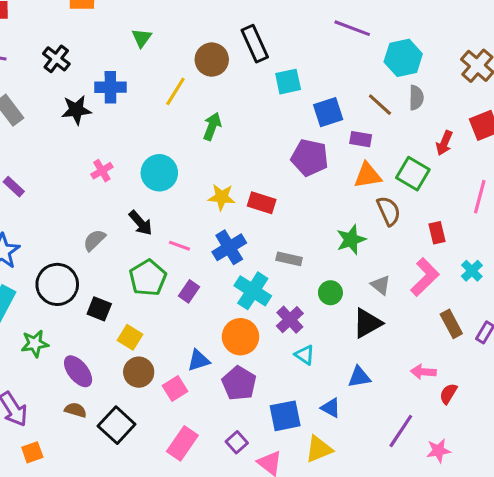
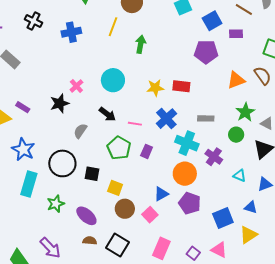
black star: (76, 110) -> (60, 103), moved
orange triangle: (368, 175) -> (236, 80), moved
green star: (351, 240) -> (245, 112), moved
cyan triangle: (305, 355) -> (239, 175), moved
purple square: (237, 442) -> (193, 253), moved

